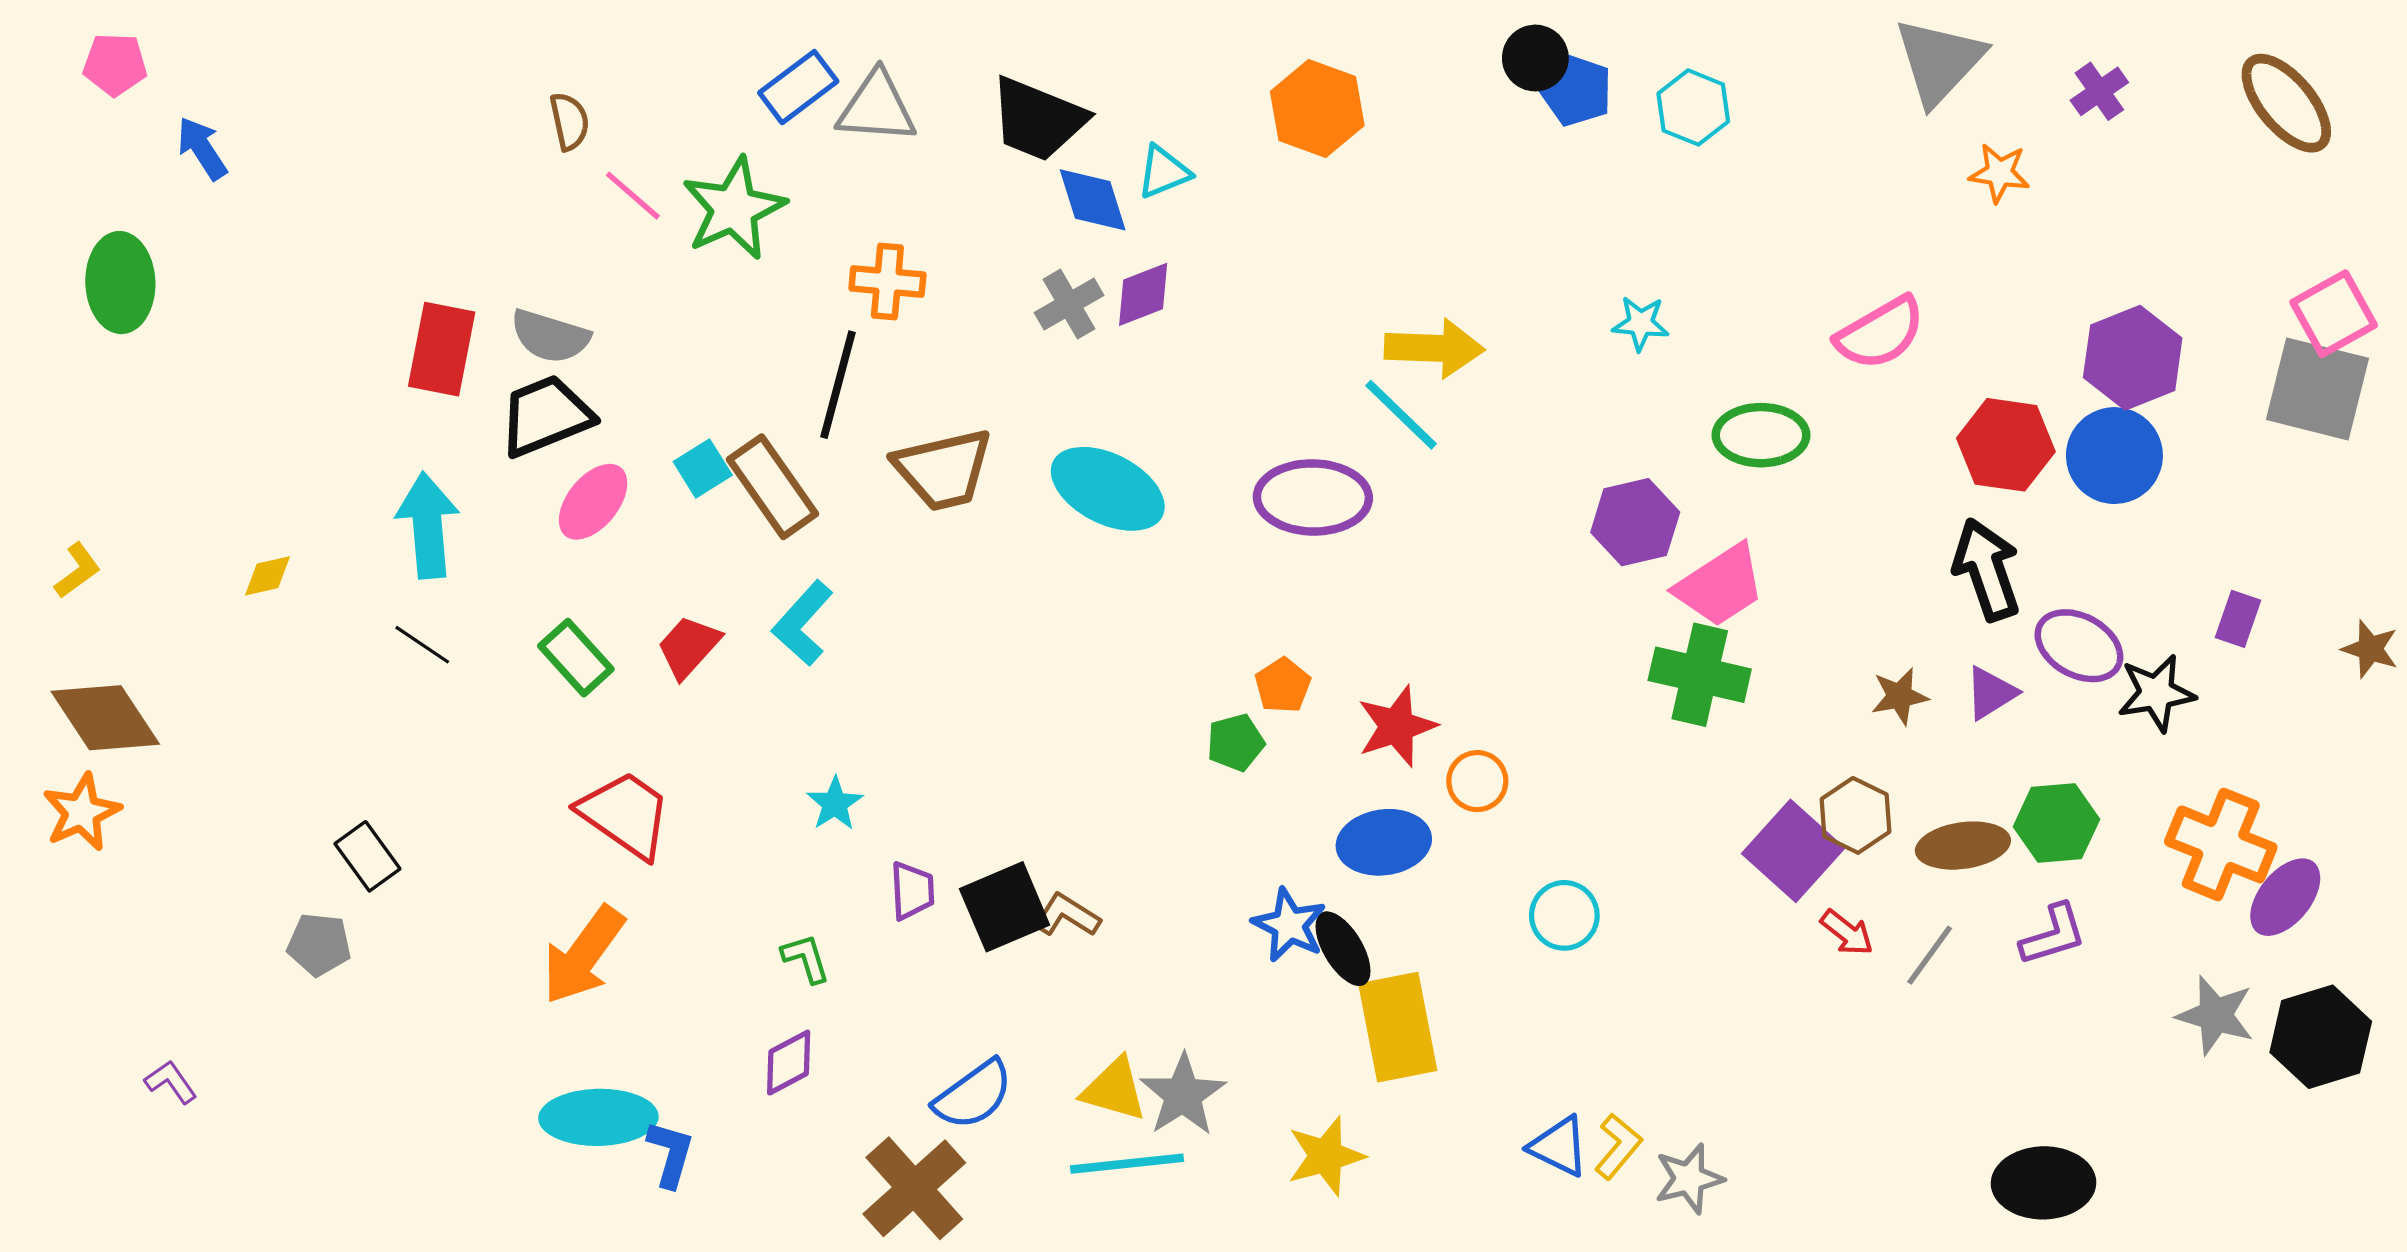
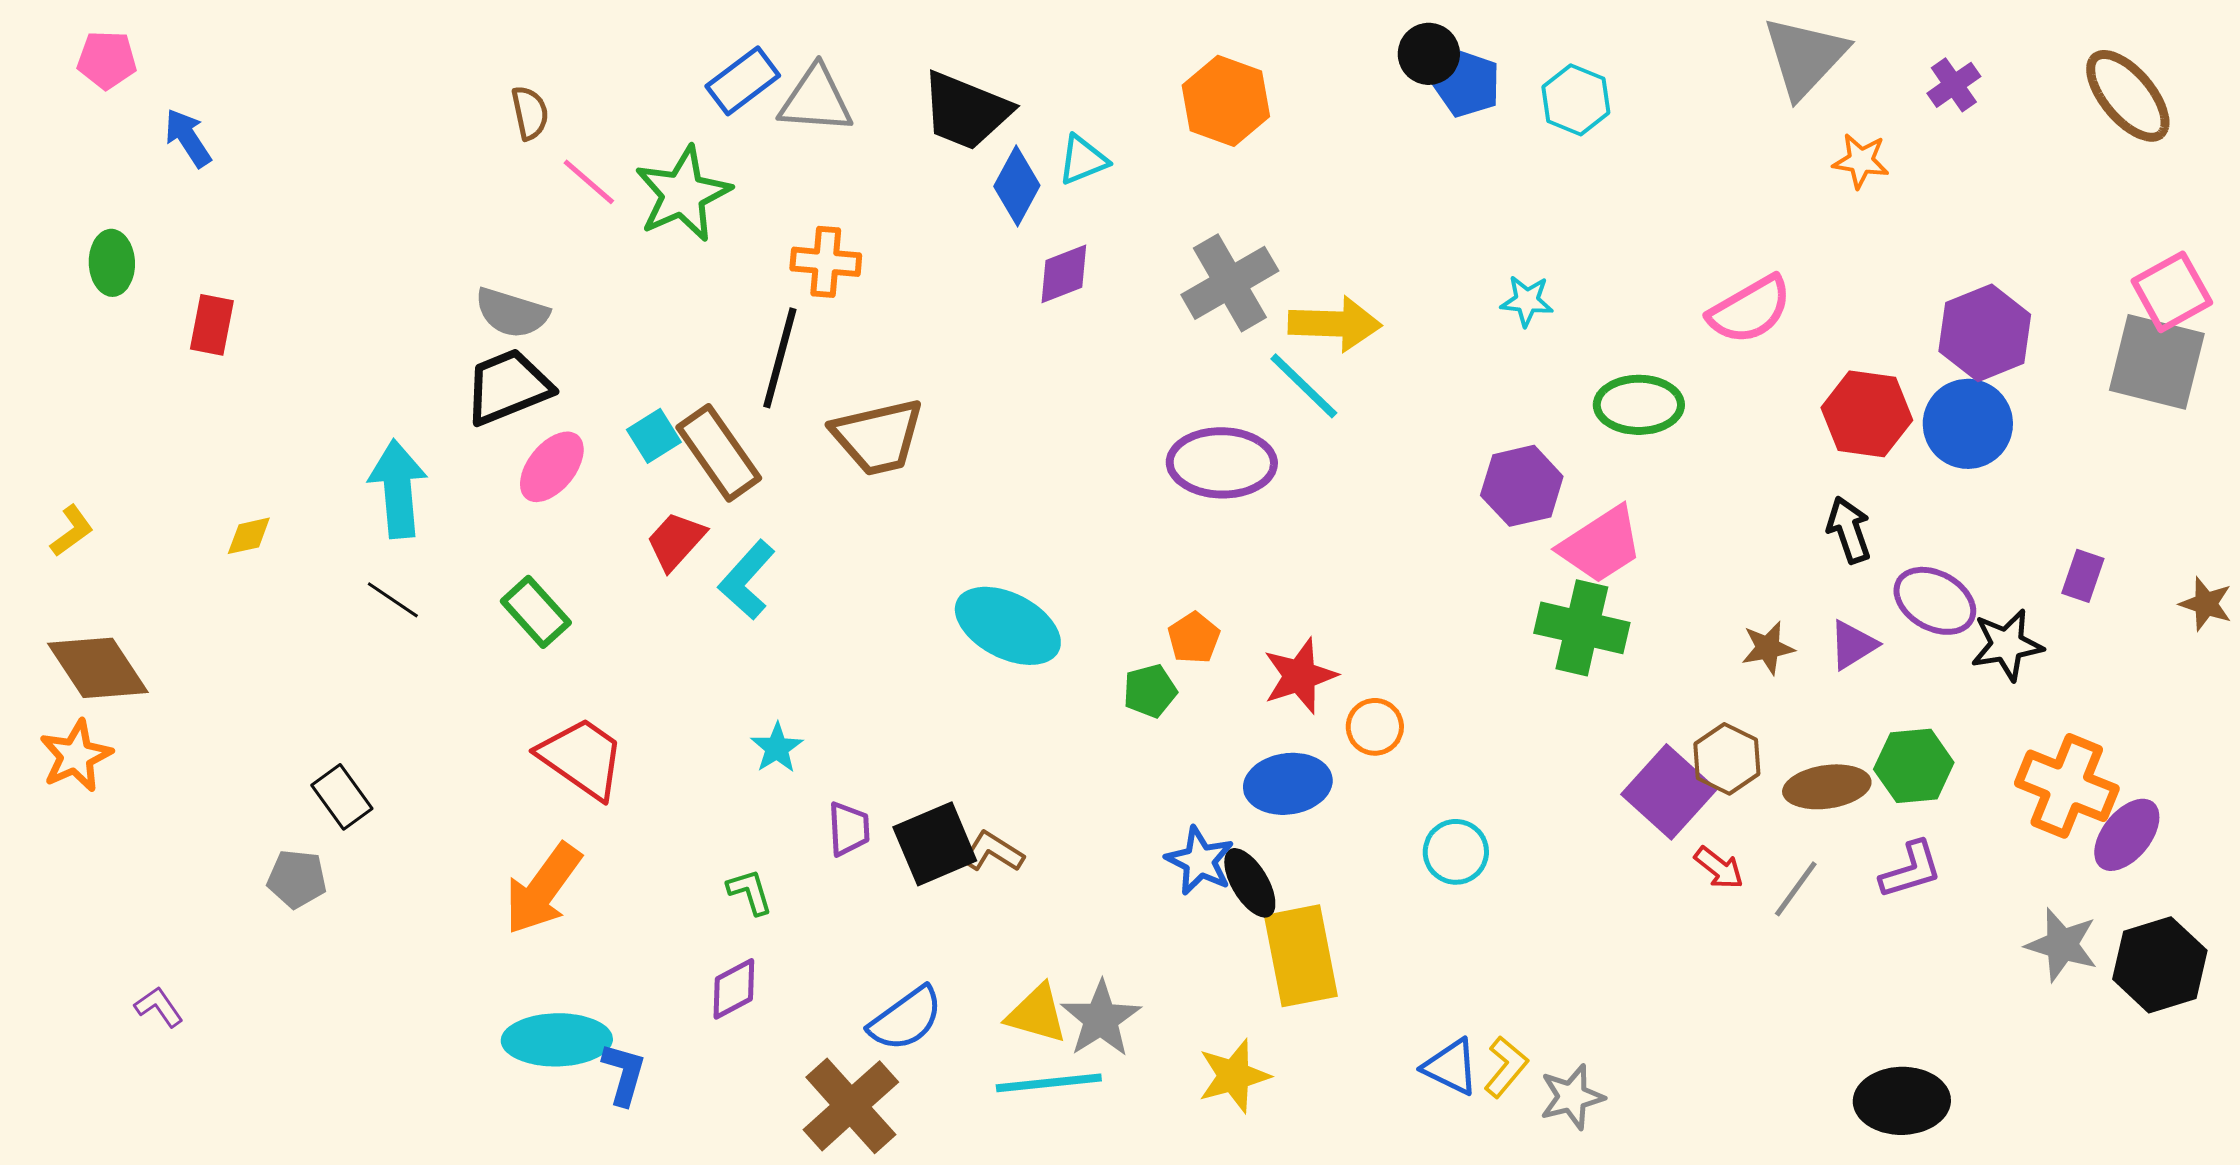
blue diamond: (1093, 200) -> (1017, 186), turned 46
green ellipse: (120, 283) -> (112, 263), size x0.7
gray cross: (1069, 304) -> (1230, 283), moved, size x1.5
red rectangle: (442, 349) -> (212, 325), moved, size x0.7
cyan ellipse: (1108, 489) -> (1008, 626), moved
black arrow: (1987, 569) -> (1849, 530), size x0.7
red trapezoid: (689, 647) -> (676, 541), moved

